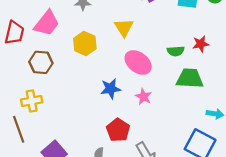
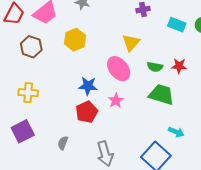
yellow triangle: (124, 28) -> (131, 43), moved
yellow cross: (32, 101) -> (28, 93), moved
red pentagon: (118, 130) -> (87, 112), moved

